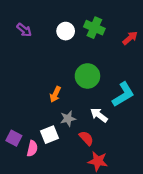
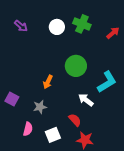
gray star: (68, 119) -> (40, 107), moved
white square: (50, 135) -> (53, 135), moved
purple square: (14, 138) -> (12, 99), moved

